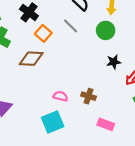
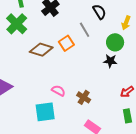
orange square: (43, 33) -> (66, 43), moved
black star: (114, 62) -> (110, 61), moved

